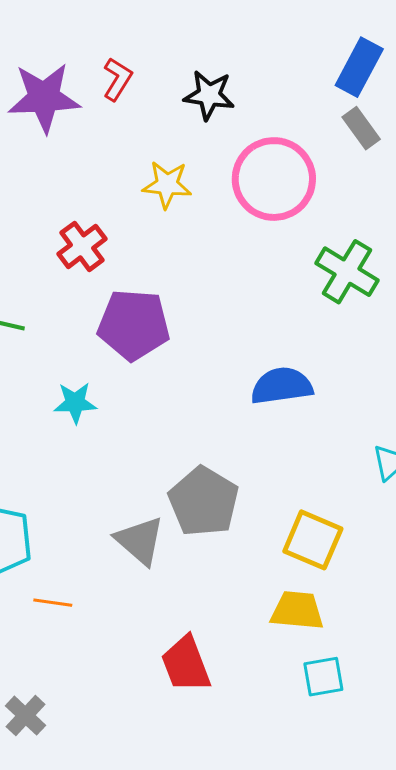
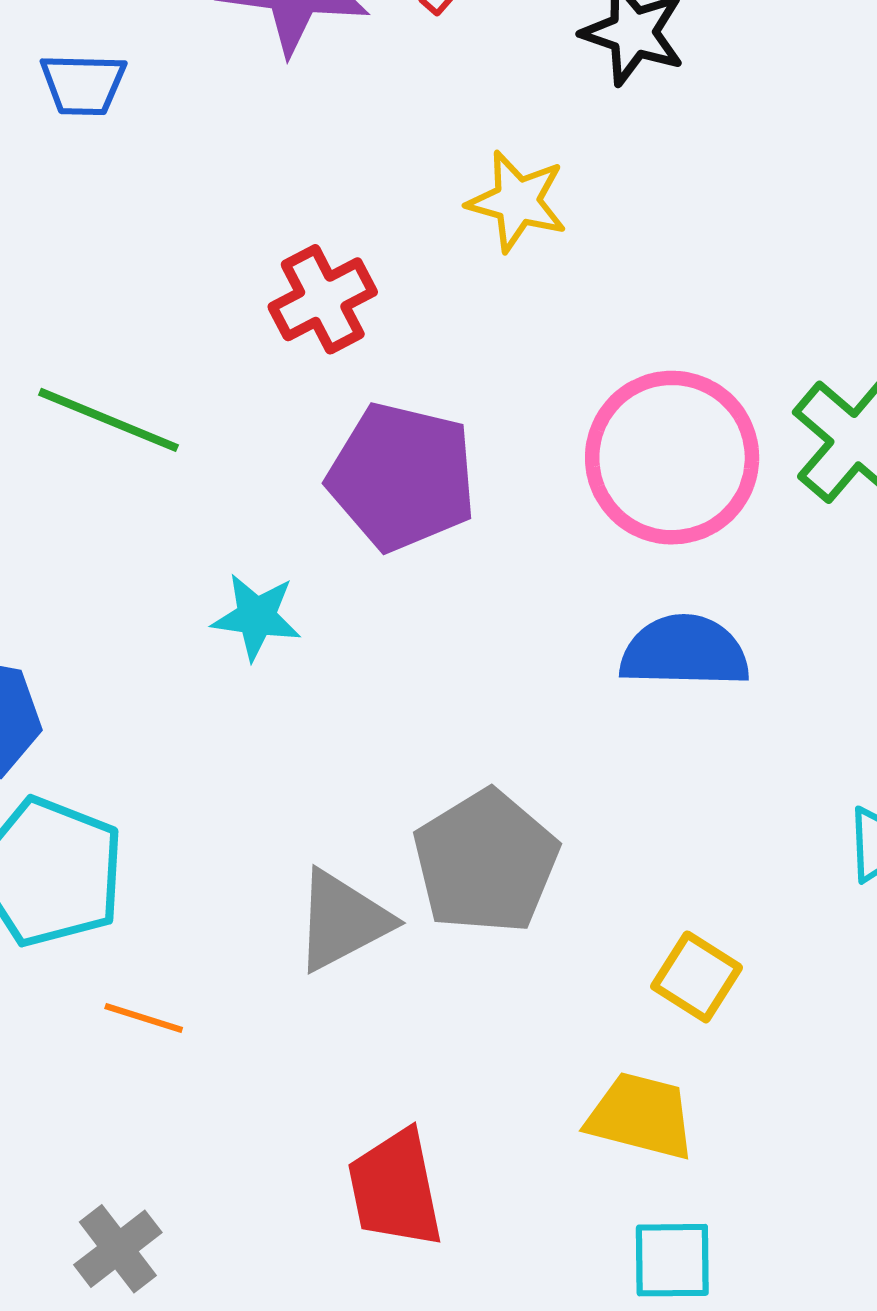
pink circle: (274, 179) -> (672, 458), moved
yellow square: (313, 540) -> (697, 977), size x0.7
gray triangle: (140, 541) -> (342, 921), turned 42
gray cross: (26, 716) -> (118, 1249), moved

